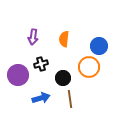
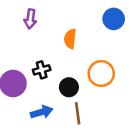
purple arrow: (33, 37) -> (30, 19), moved
blue circle: (99, 46) -> (114, 19), moved

